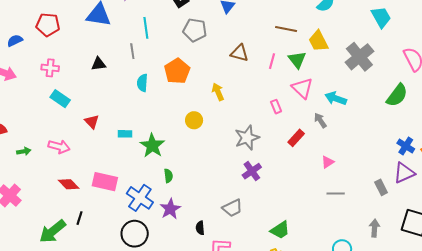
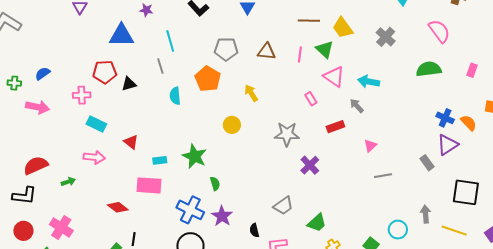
red pentagon: (48, 25) -> (105, 72), moved
gray pentagon: (195, 30) -> (226, 49), moved
gray cross: (359, 57) -> (386, 37), size x0.7
green semicircle: (397, 95) -> (429, 69), turned -125
cyan rectangle: (125, 134) -> (160, 160), moved
gray star: (247, 138) -> (287, 134), turned 30
red rectangle: (296, 138) -> (335, 127), turned 36
pink arrow: (59, 147) -> (94, 157), moved
purple cross: (252, 171) -> (310, 165), moved
pink rectangle: (105, 182) -> (149, 185), moved
gray arrow: (374, 228) -> (426, 214), moved
green trapezoid: (280, 230) -> (317, 223), moved

